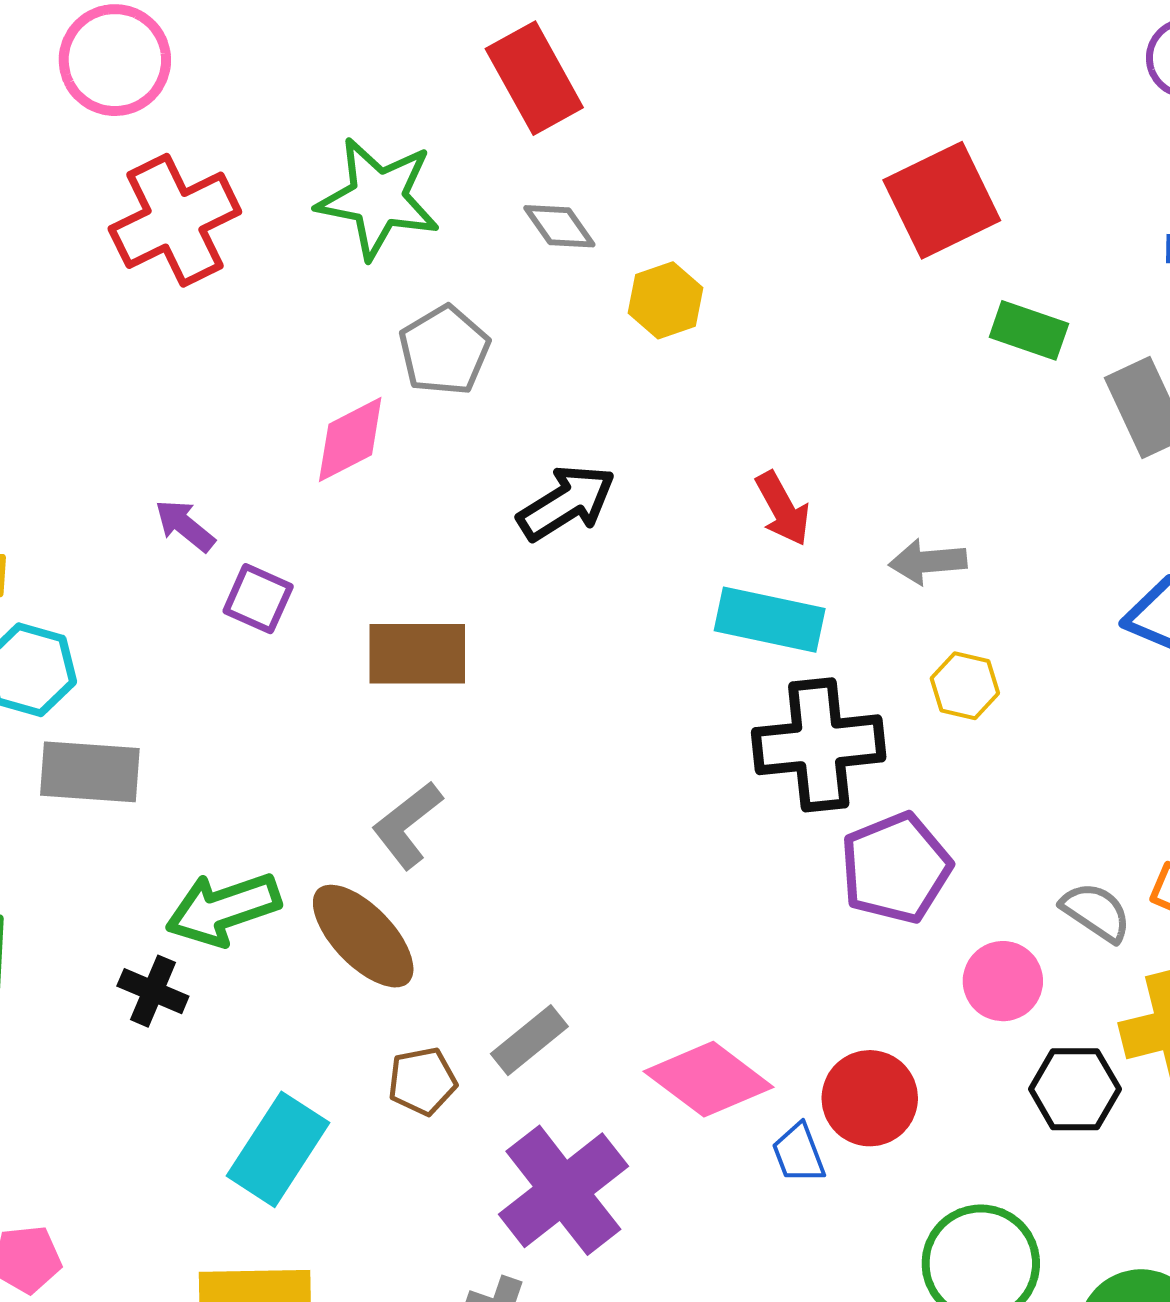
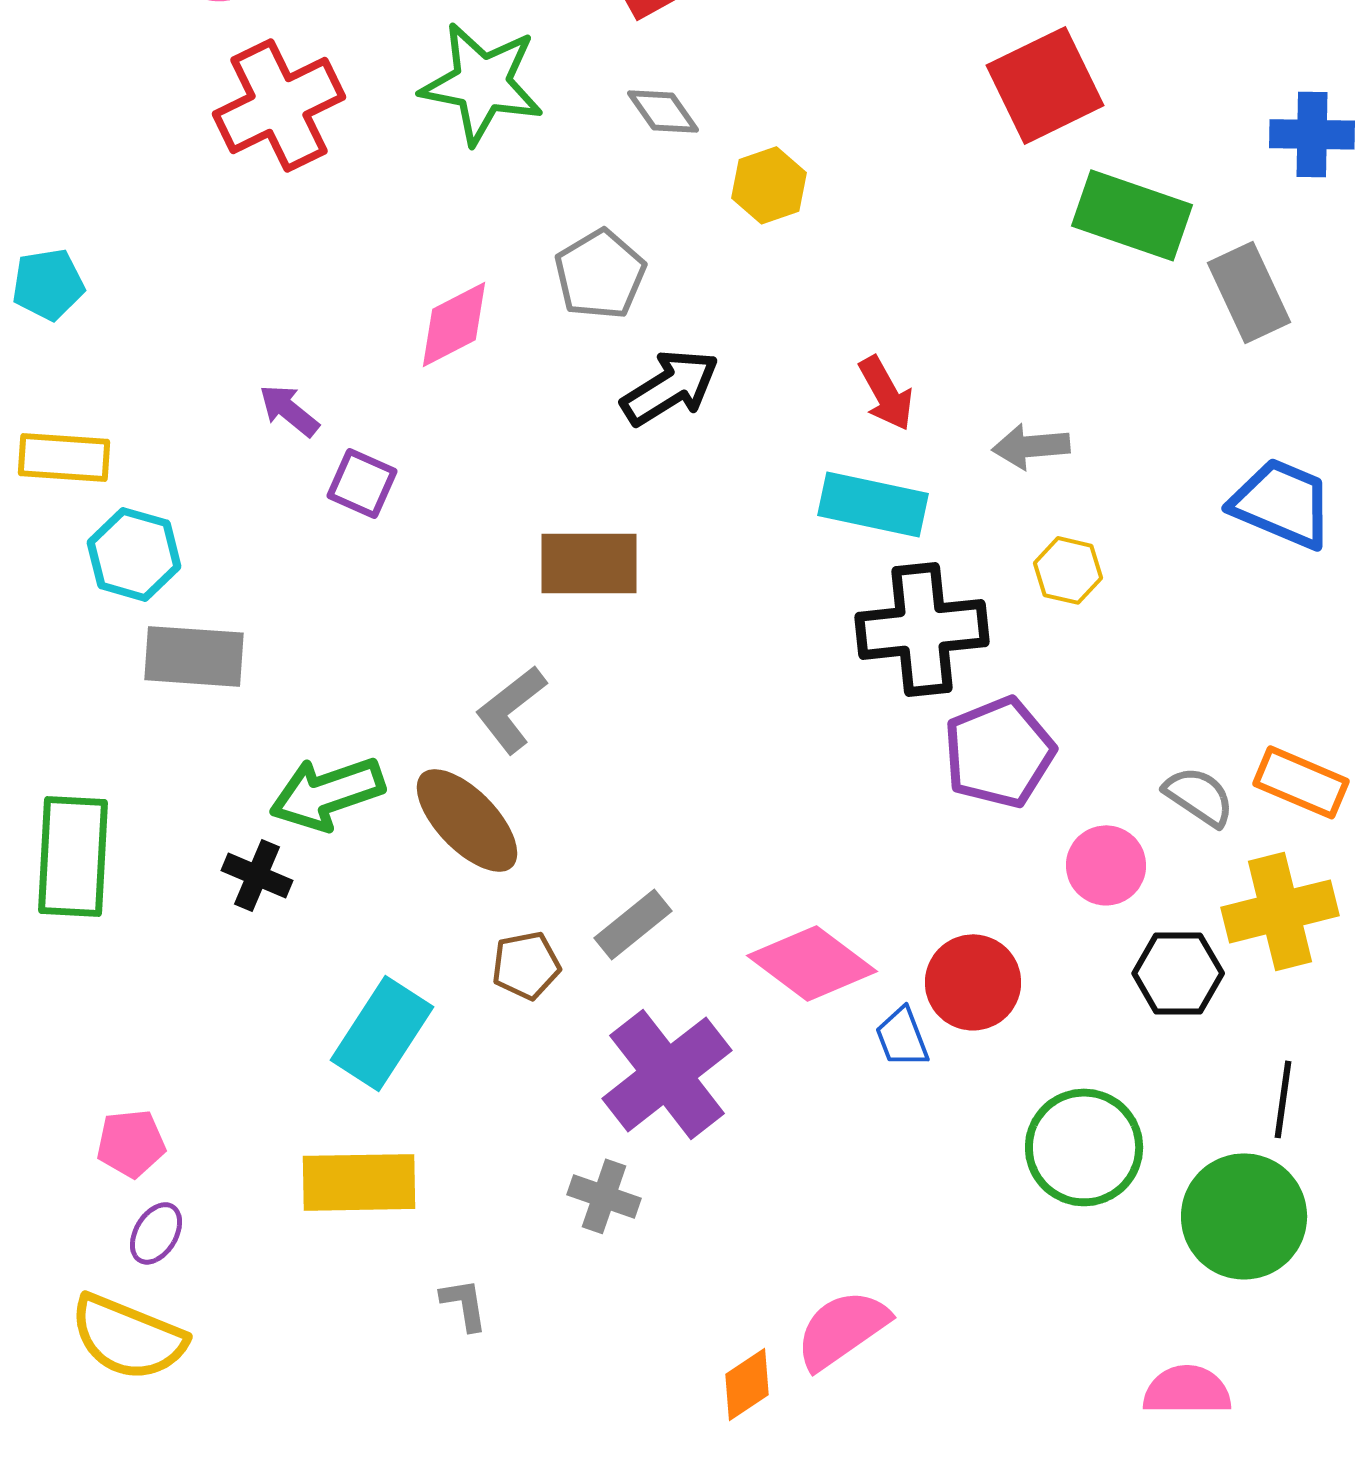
green rectangle: (1029, 330) -> (1132, 215), size x1.5
gray pentagon: (444, 350) -> (600, 274), moved
brown rectangle: (417, 654) -> (589, 563), moved

